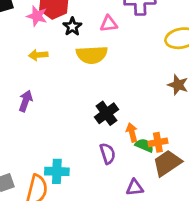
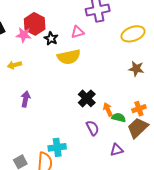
yellow arrow: (38, 55) -> (14, 65), moved
orange cross: (158, 142) -> (139, 109), moved

